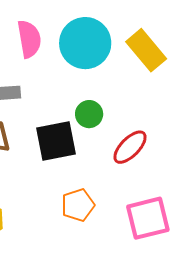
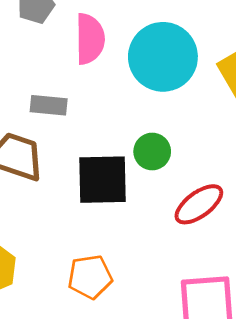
orange pentagon: (78, 205) -> (90, 277), moved

